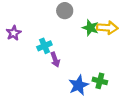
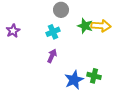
cyan cross: (44, 46) -> (53, 32), moved
purple arrow: (55, 60) -> (52, 56), turned -136

